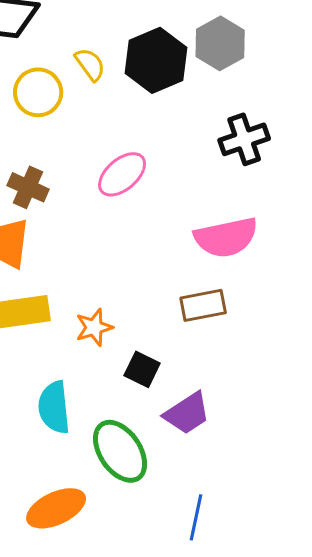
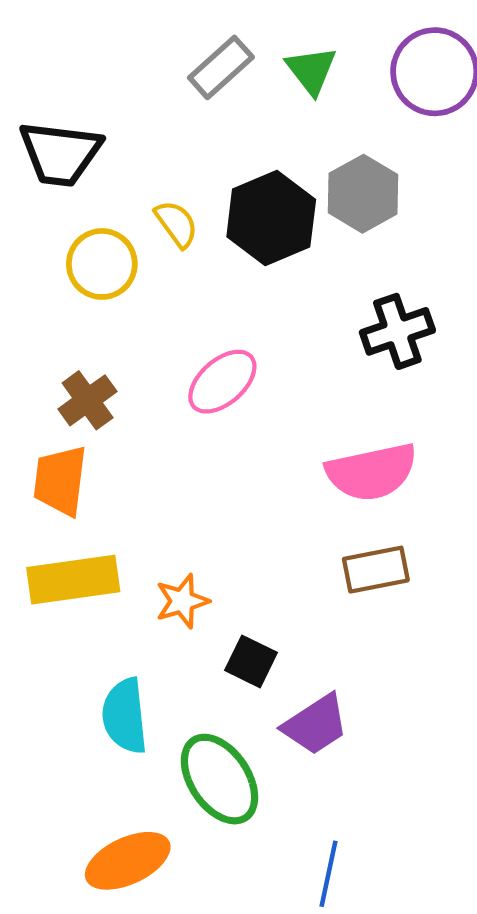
brown cross: (28, 187) -> (88, 400), turned 30
brown rectangle: (203, 305) -> (376, 570), moved

